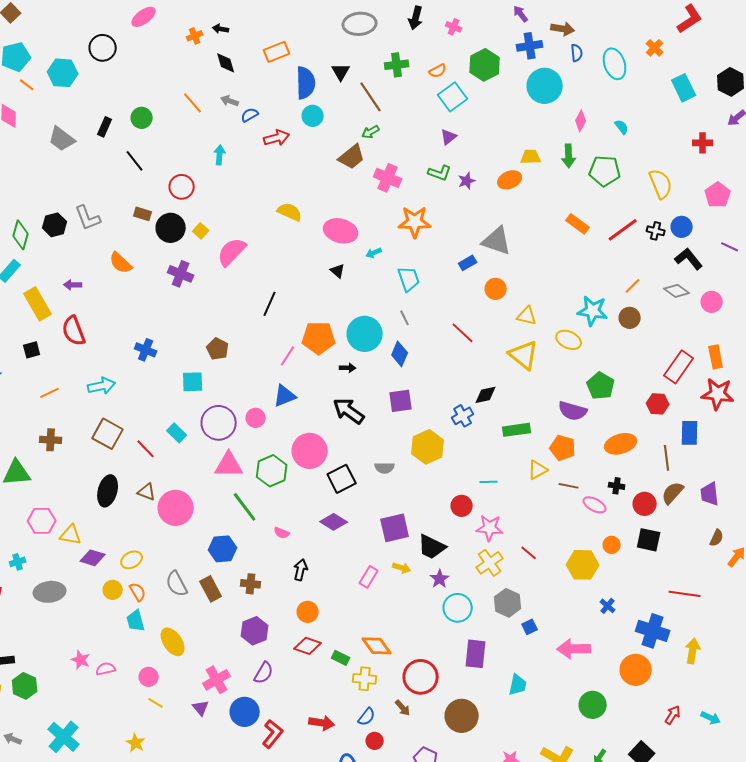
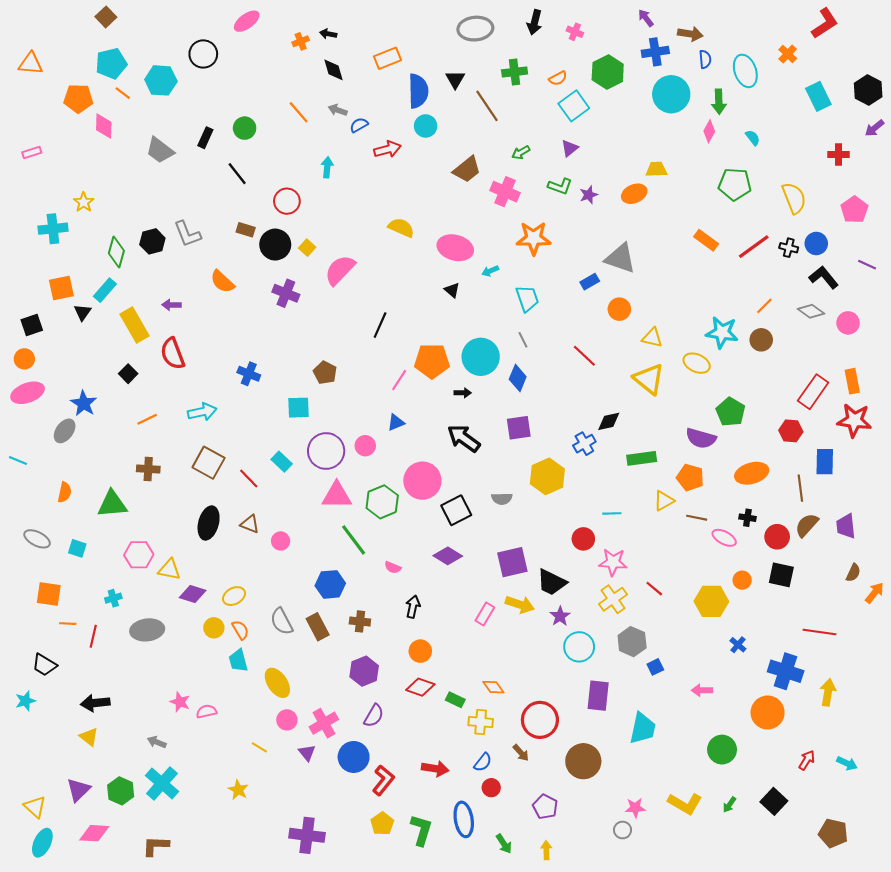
green arrow: (371, 132) -> (521, 152), moved
green arrow: (569, 156) -> (719, 102), moved
black square: (32, 350) -> (128, 374), turned -30
blue triangle: (285, 396) -> (396, 422), size x0.7
pink circle: (176, 508) -> (281, 541), size x0.5
yellow arrow: (402, 568) -> (520, 605), size x1.5
orange diamond: (377, 646) -> (493, 687), size x0.7
pink arrow: (574, 649) -> (702, 690), size x0.6
pink circle: (149, 677) -> (287, 720), moved
cyan trapezoid: (518, 685) -> (643, 728), size x1.4
green hexagon: (25, 686) -> (121, 791), moved
gray arrow: (13, 739) -> (157, 742), moved

